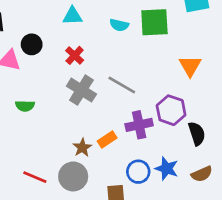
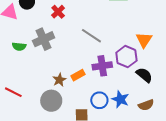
orange triangle: (190, 66) -> (144, 40), moved
gray cross: (81, 90) -> (44, 39), moved, turned 30
black semicircle: (197, 134) -> (144, 75), turned -36
red line: (35, 177) -> (13, 92), moved

